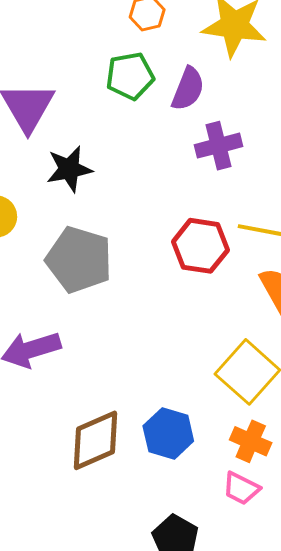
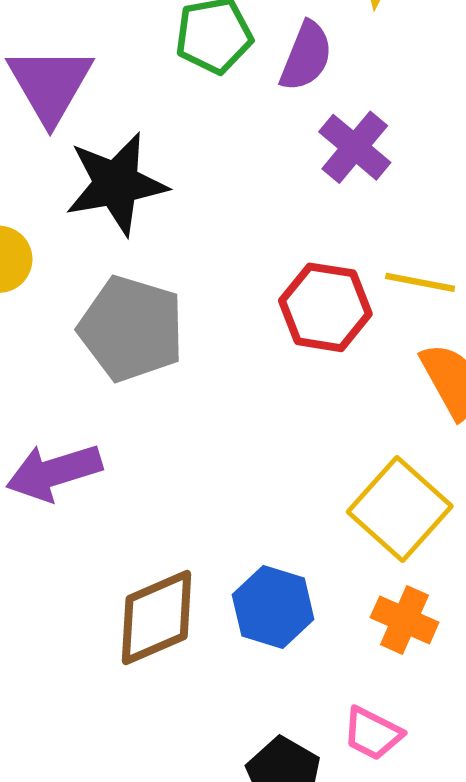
purple cross: (218, 146) -> (355, 147), turned -36
black star: (69, 169) -> (116, 184), size x1.4
pink trapezoid: (241, 488) -> (373, 733), moved

